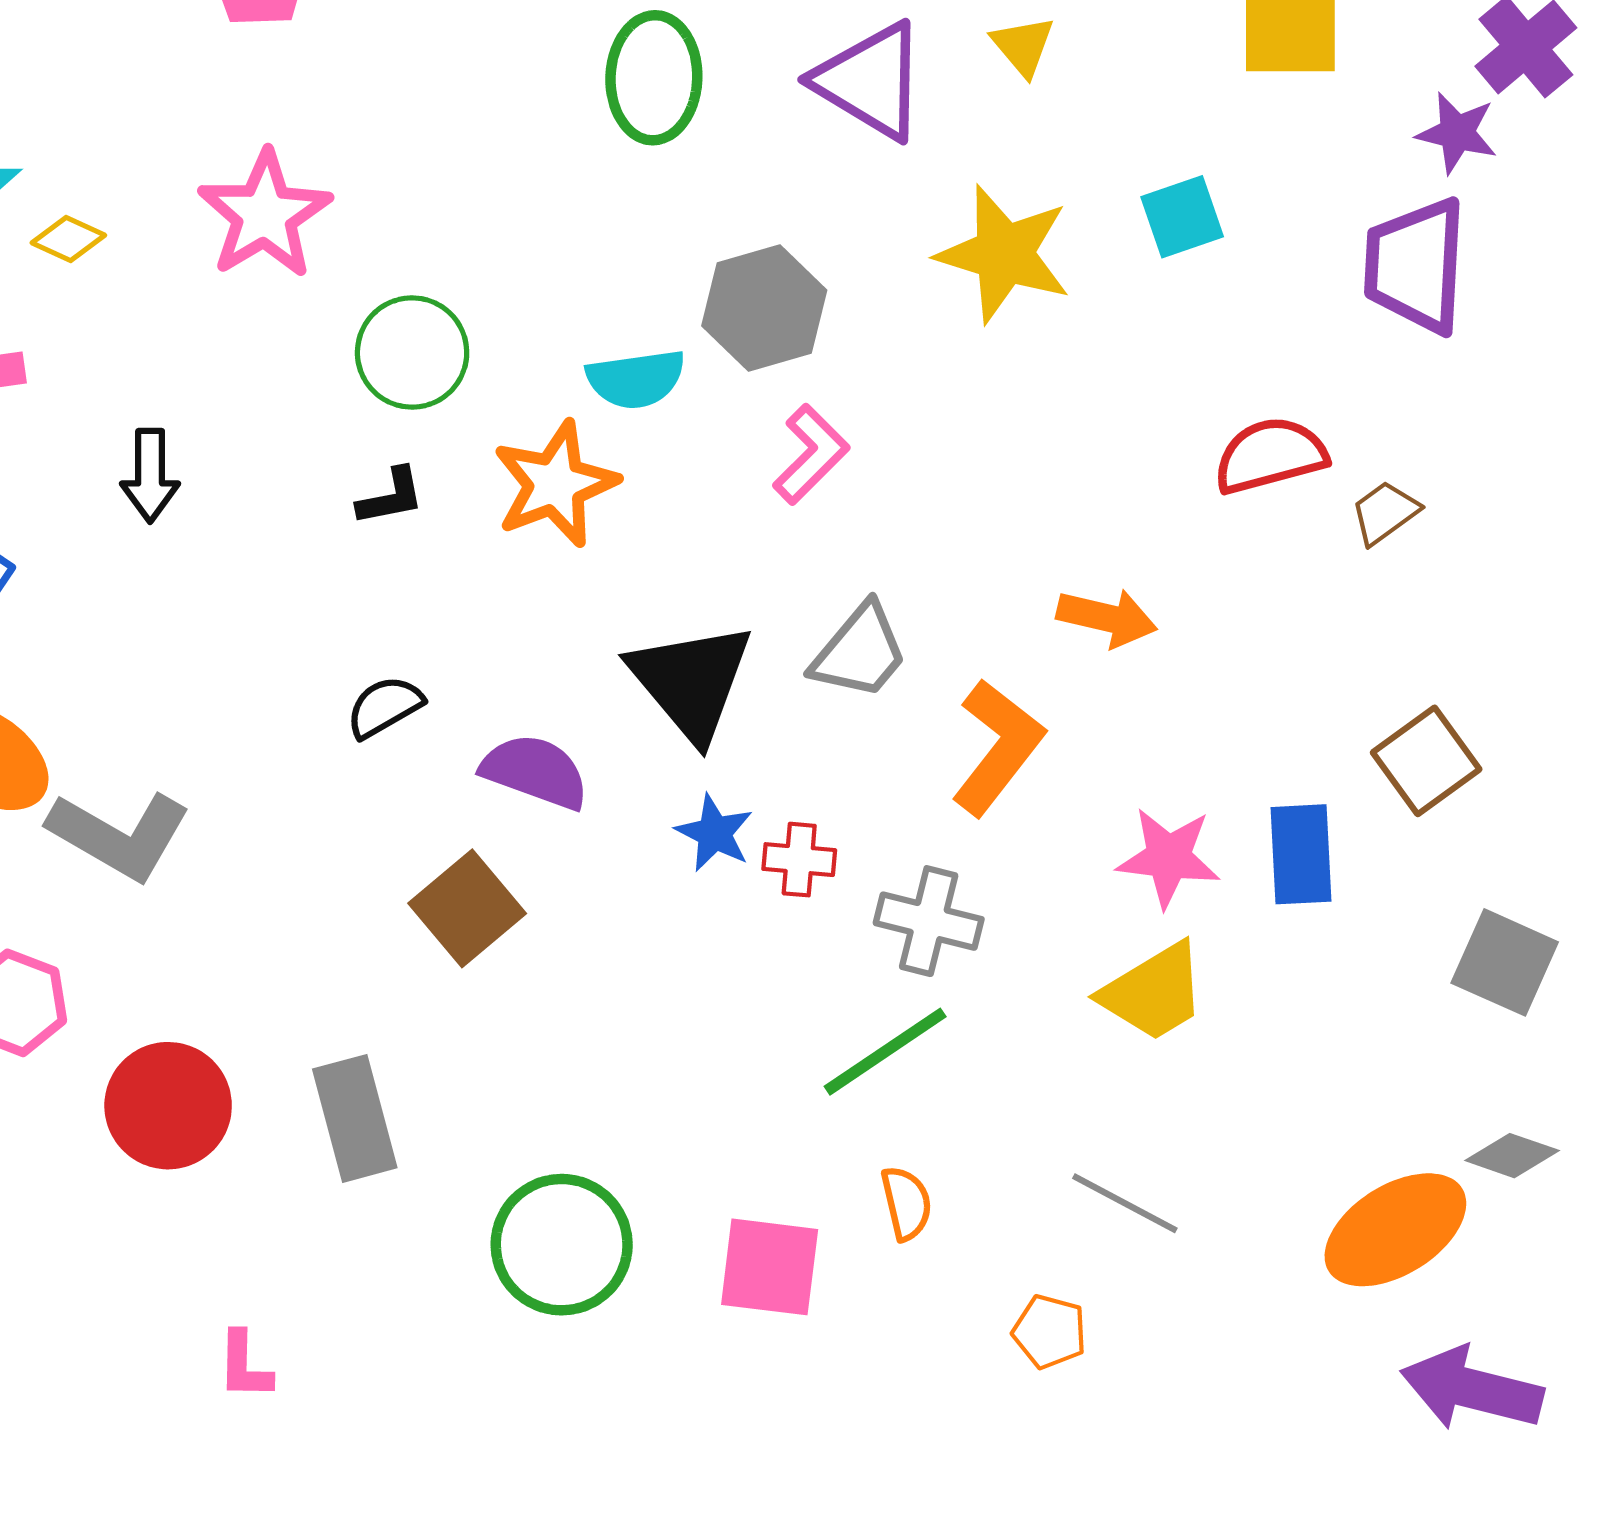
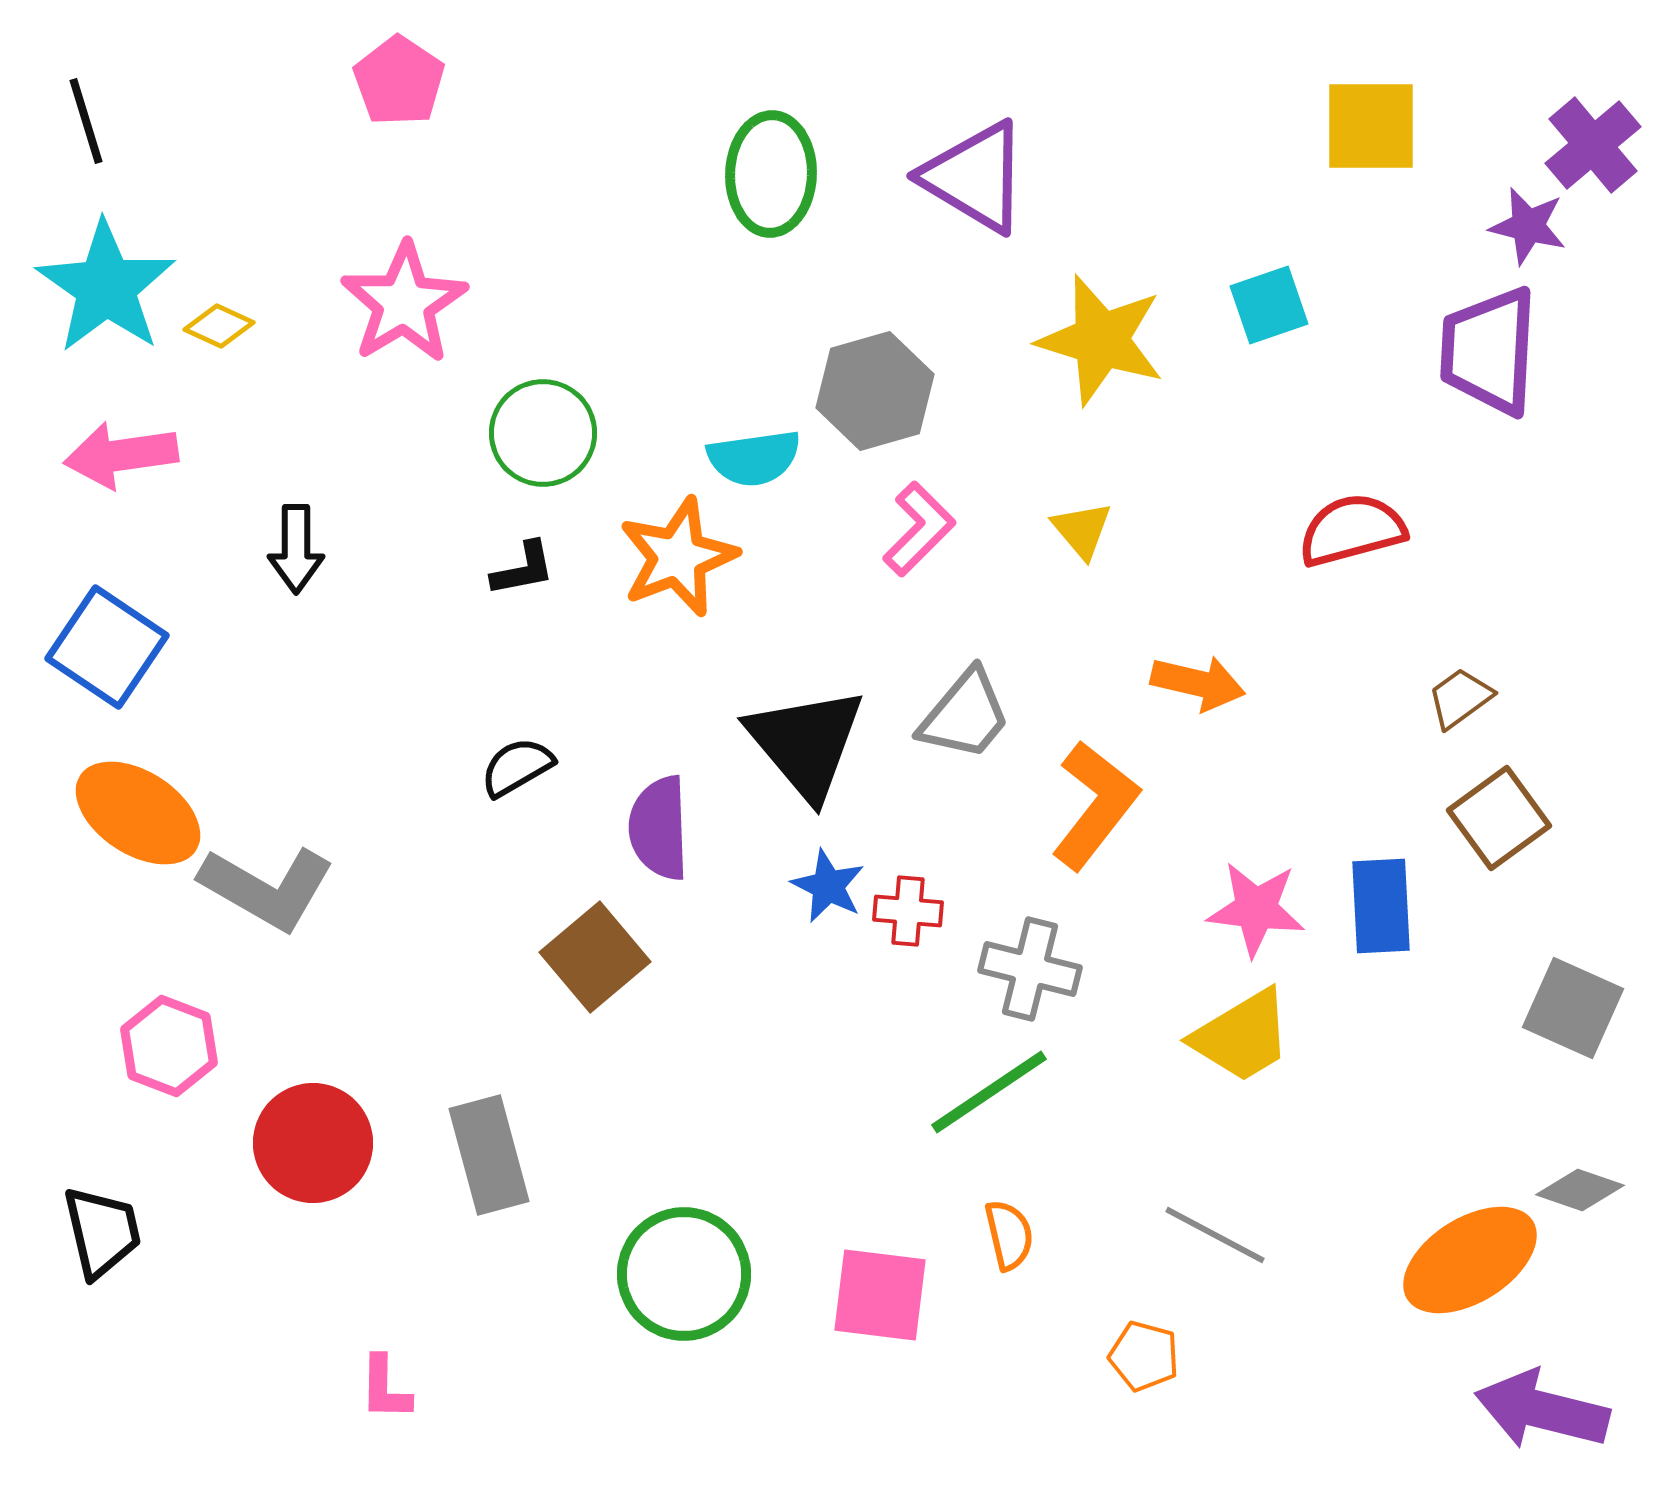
yellow triangle: (1023, 46) -> (1082, 530), moved
brown trapezoid: (1385, 513) -> (1460, 698), moved
purple semicircle: (535, 772) -> (659, 828), turned -112

